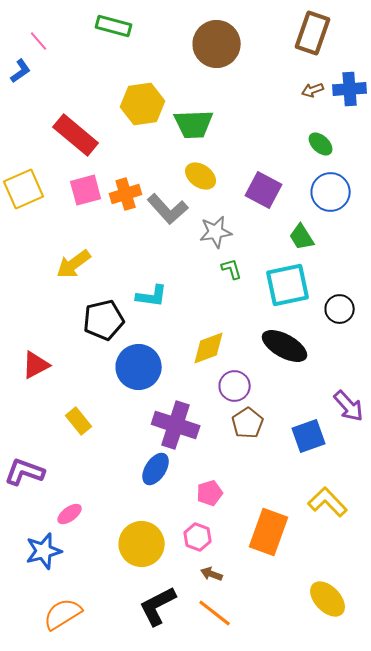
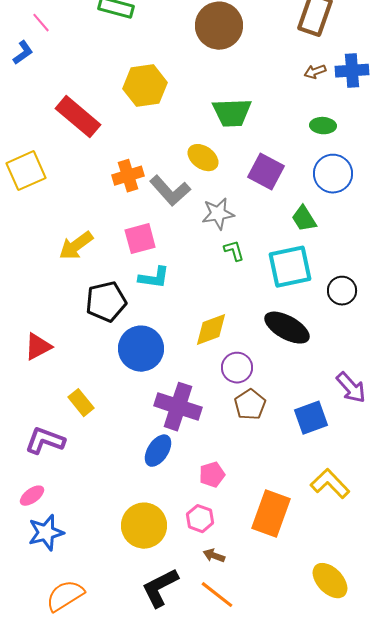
green trapezoid: (194, 124) -> (232, 113), moved
green ellipse: (321, 144) -> (323, 126), turned -40
pink square: (86, 190) -> (140, 239), moved
purple L-shape: (25, 472) -> (45, 441), moved
pink ellipse: (70, 514) -> (32, 496), moved

